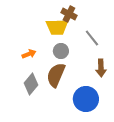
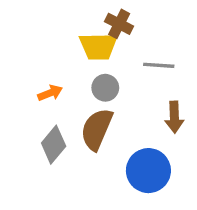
gray line: (92, 38) -> (159, 65), turned -48

